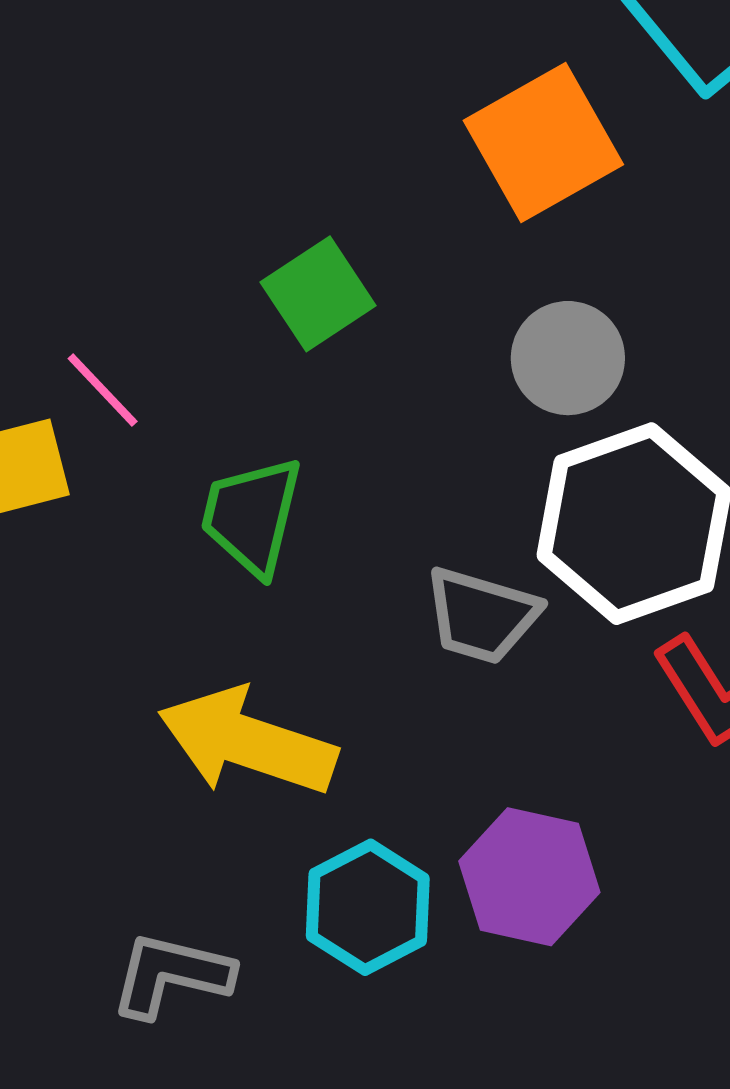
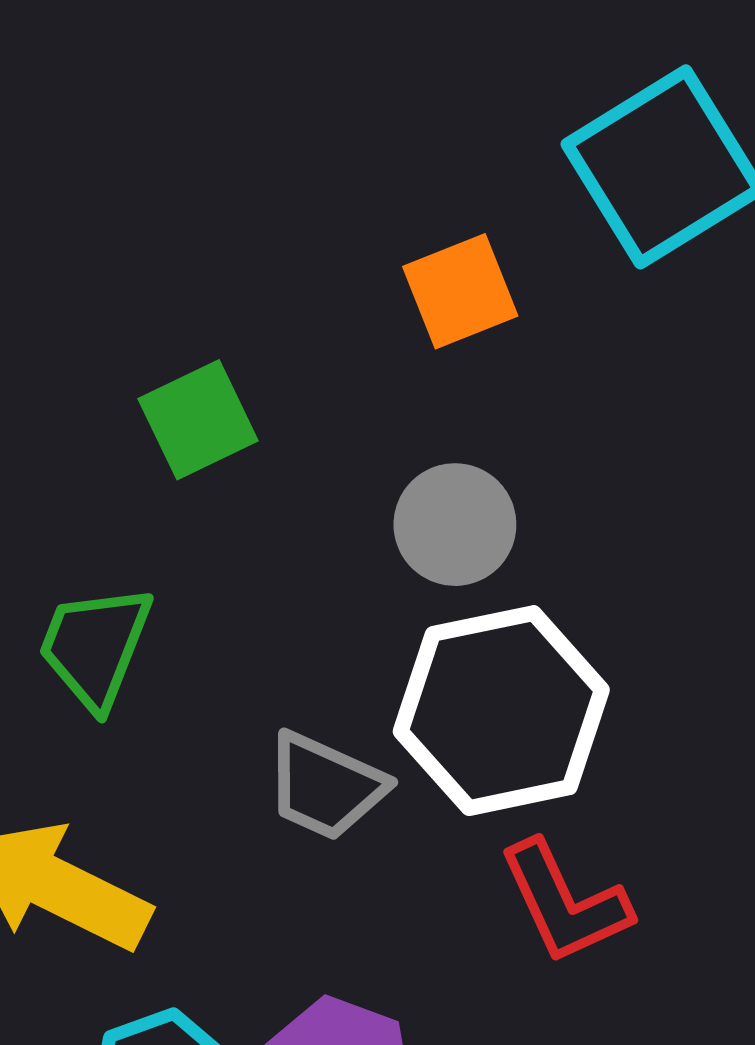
orange square: (543, 142) -> (460, 291), size x0.7

